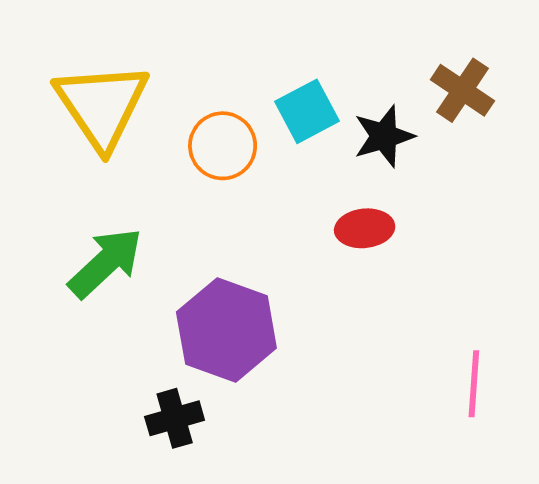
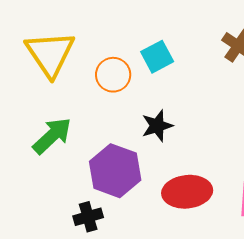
black star: (384, 136) -> (157, 126), moved
red ellipse: (365, 228) -> (187, 192), moved, size x1.6

